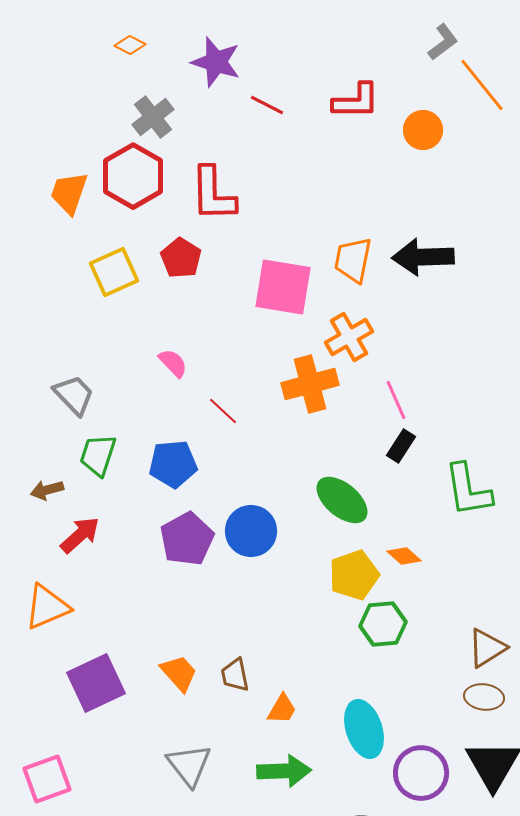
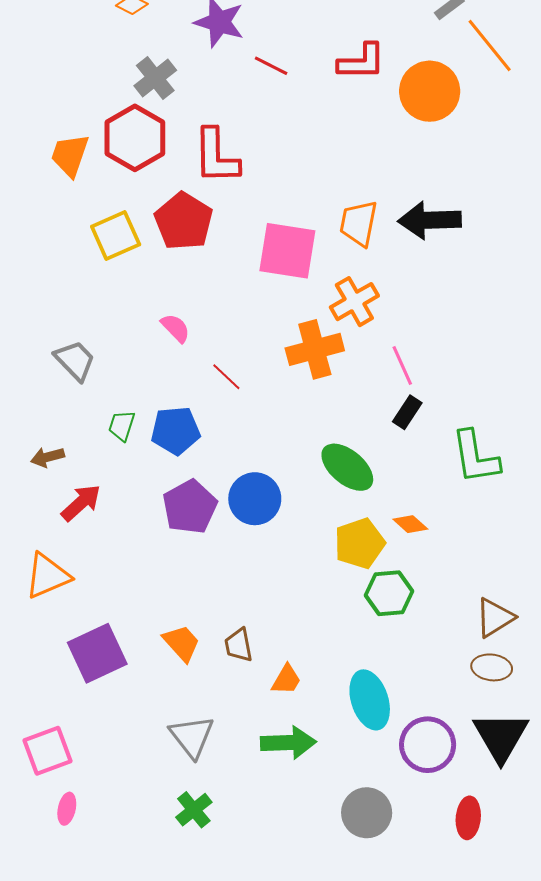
orange circle: (423, 130) -> (430, 91), size x1.5
red pentagon: (181, 258) -> (184, 221), size x1.4
green trapezoid: (98, 455) -> (122, 426), moved, size x0.7

